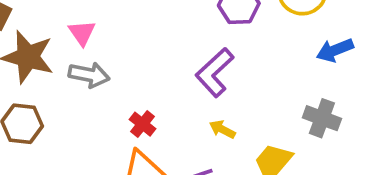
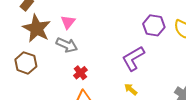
red cross: (142, 124) -> (80, 73), moved

